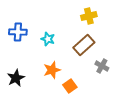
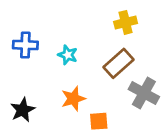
gray cross: (102, 66) -> (144, 93), size x1.5
orange square: (70, 86) -> (99, 121), turned 32

